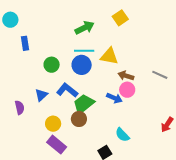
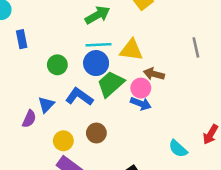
gray line: (160, 75) -> (196, 47), moved, turned 56
pink circle: (127, 90) -> (141, 88), moved
green trapezoid: (84, 104) -> (111, 84), moved
purple semicircle: (20, 108) -> (29, 119), moved, turned 40
cyan semicircle: (122, 135) -> (178, 149), moved

